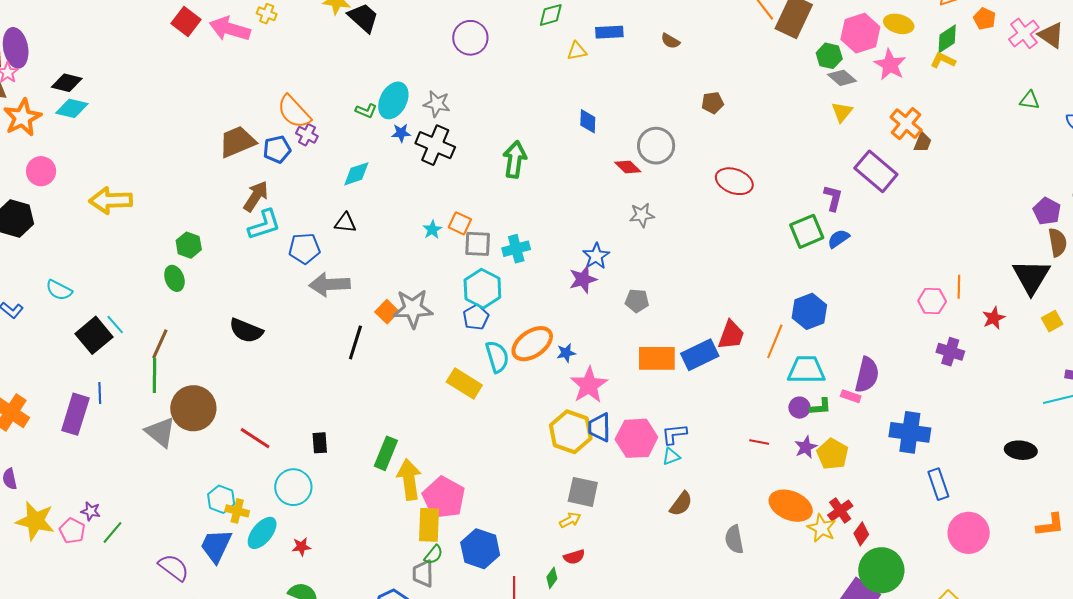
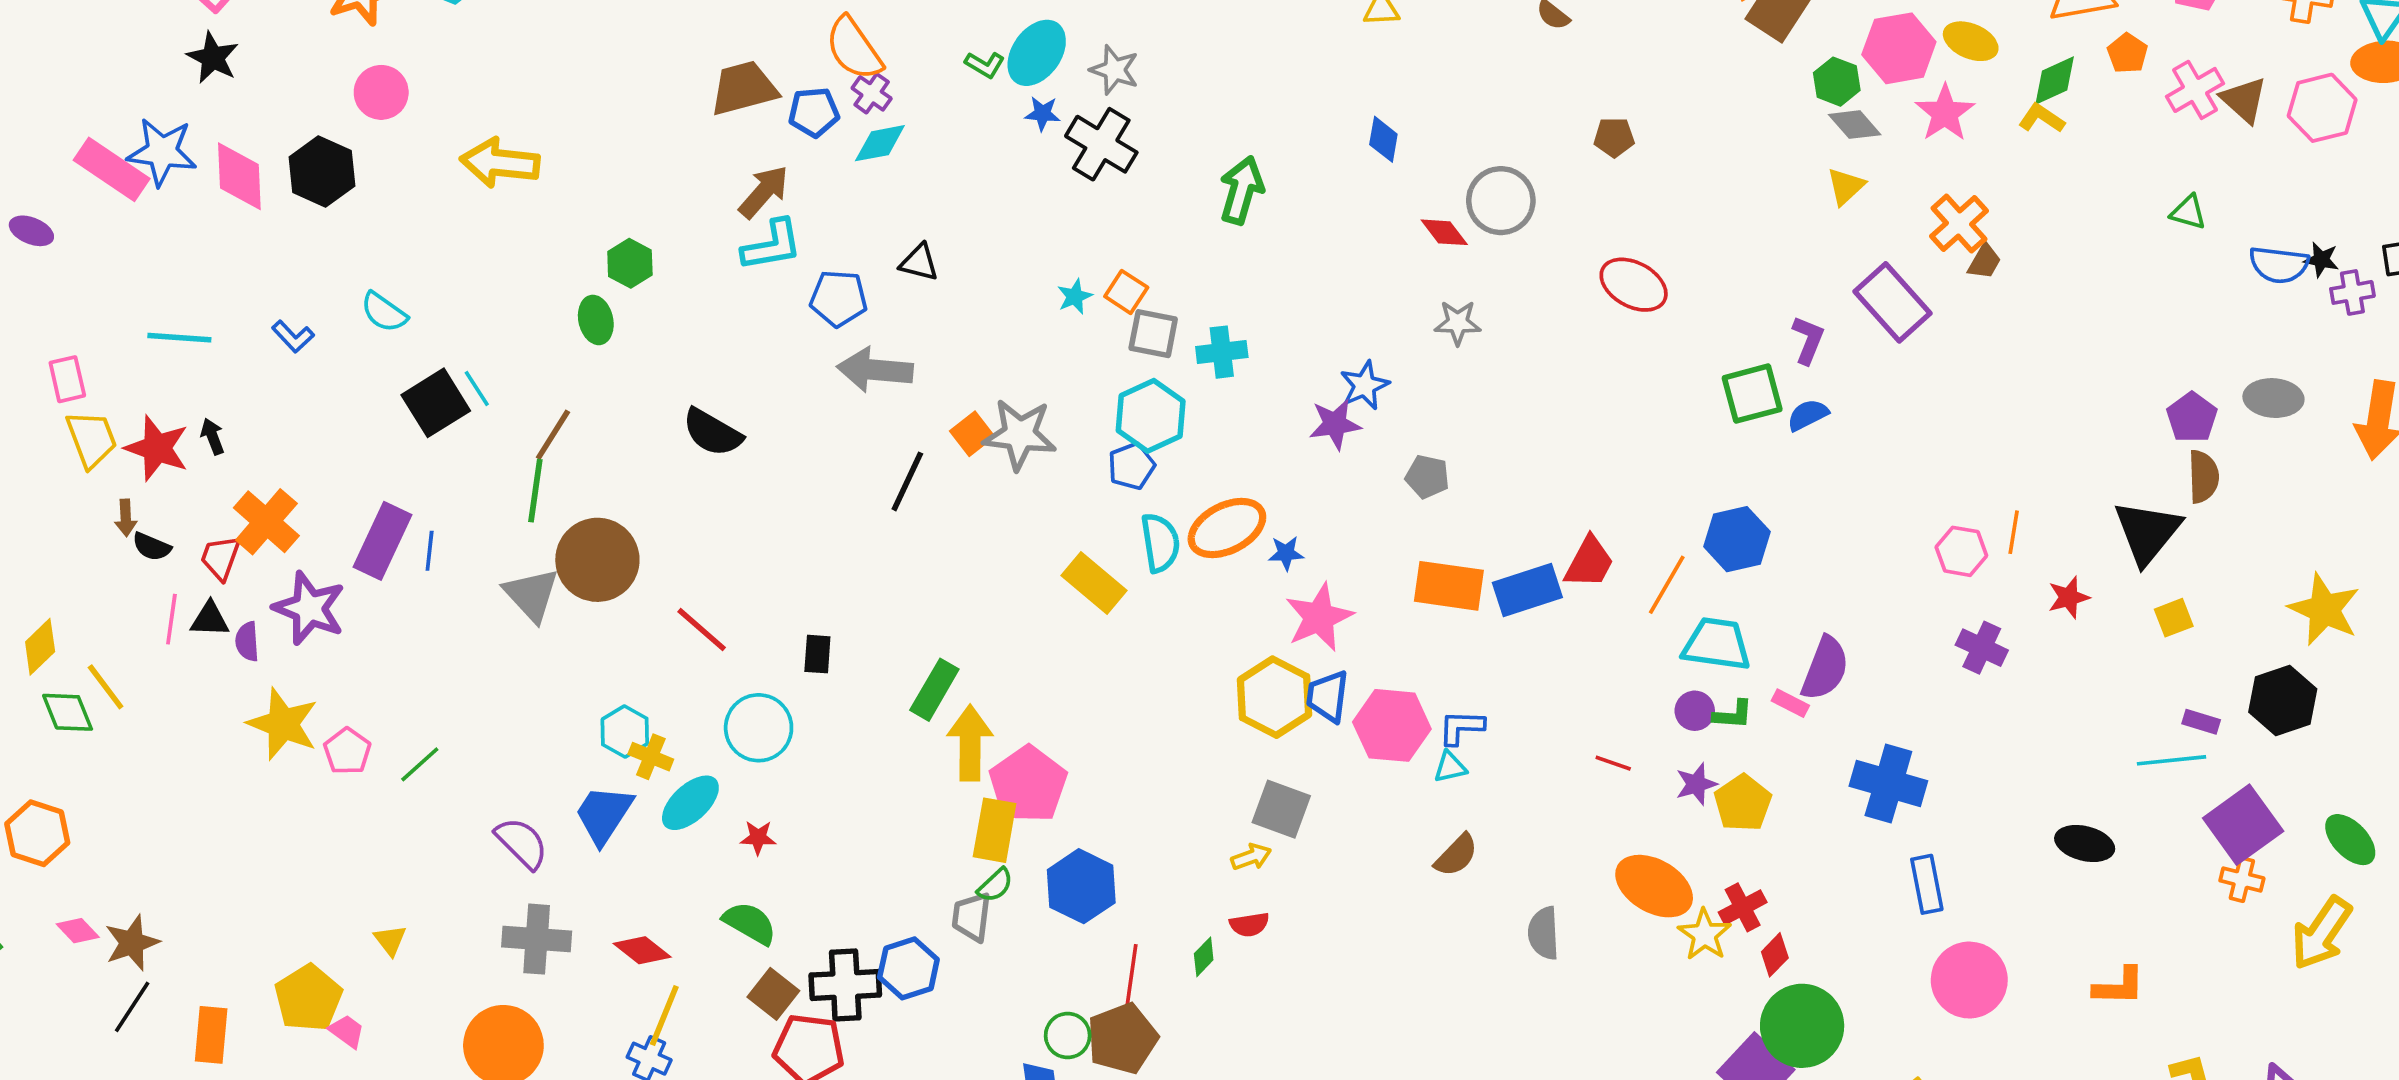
cyan diamond: (356, 174) -> (880, 143), moved
blue line: (100, 393) -> (430, 551), moved
purple star: (91, 511) -> (309, 608), moved, size x2.0

